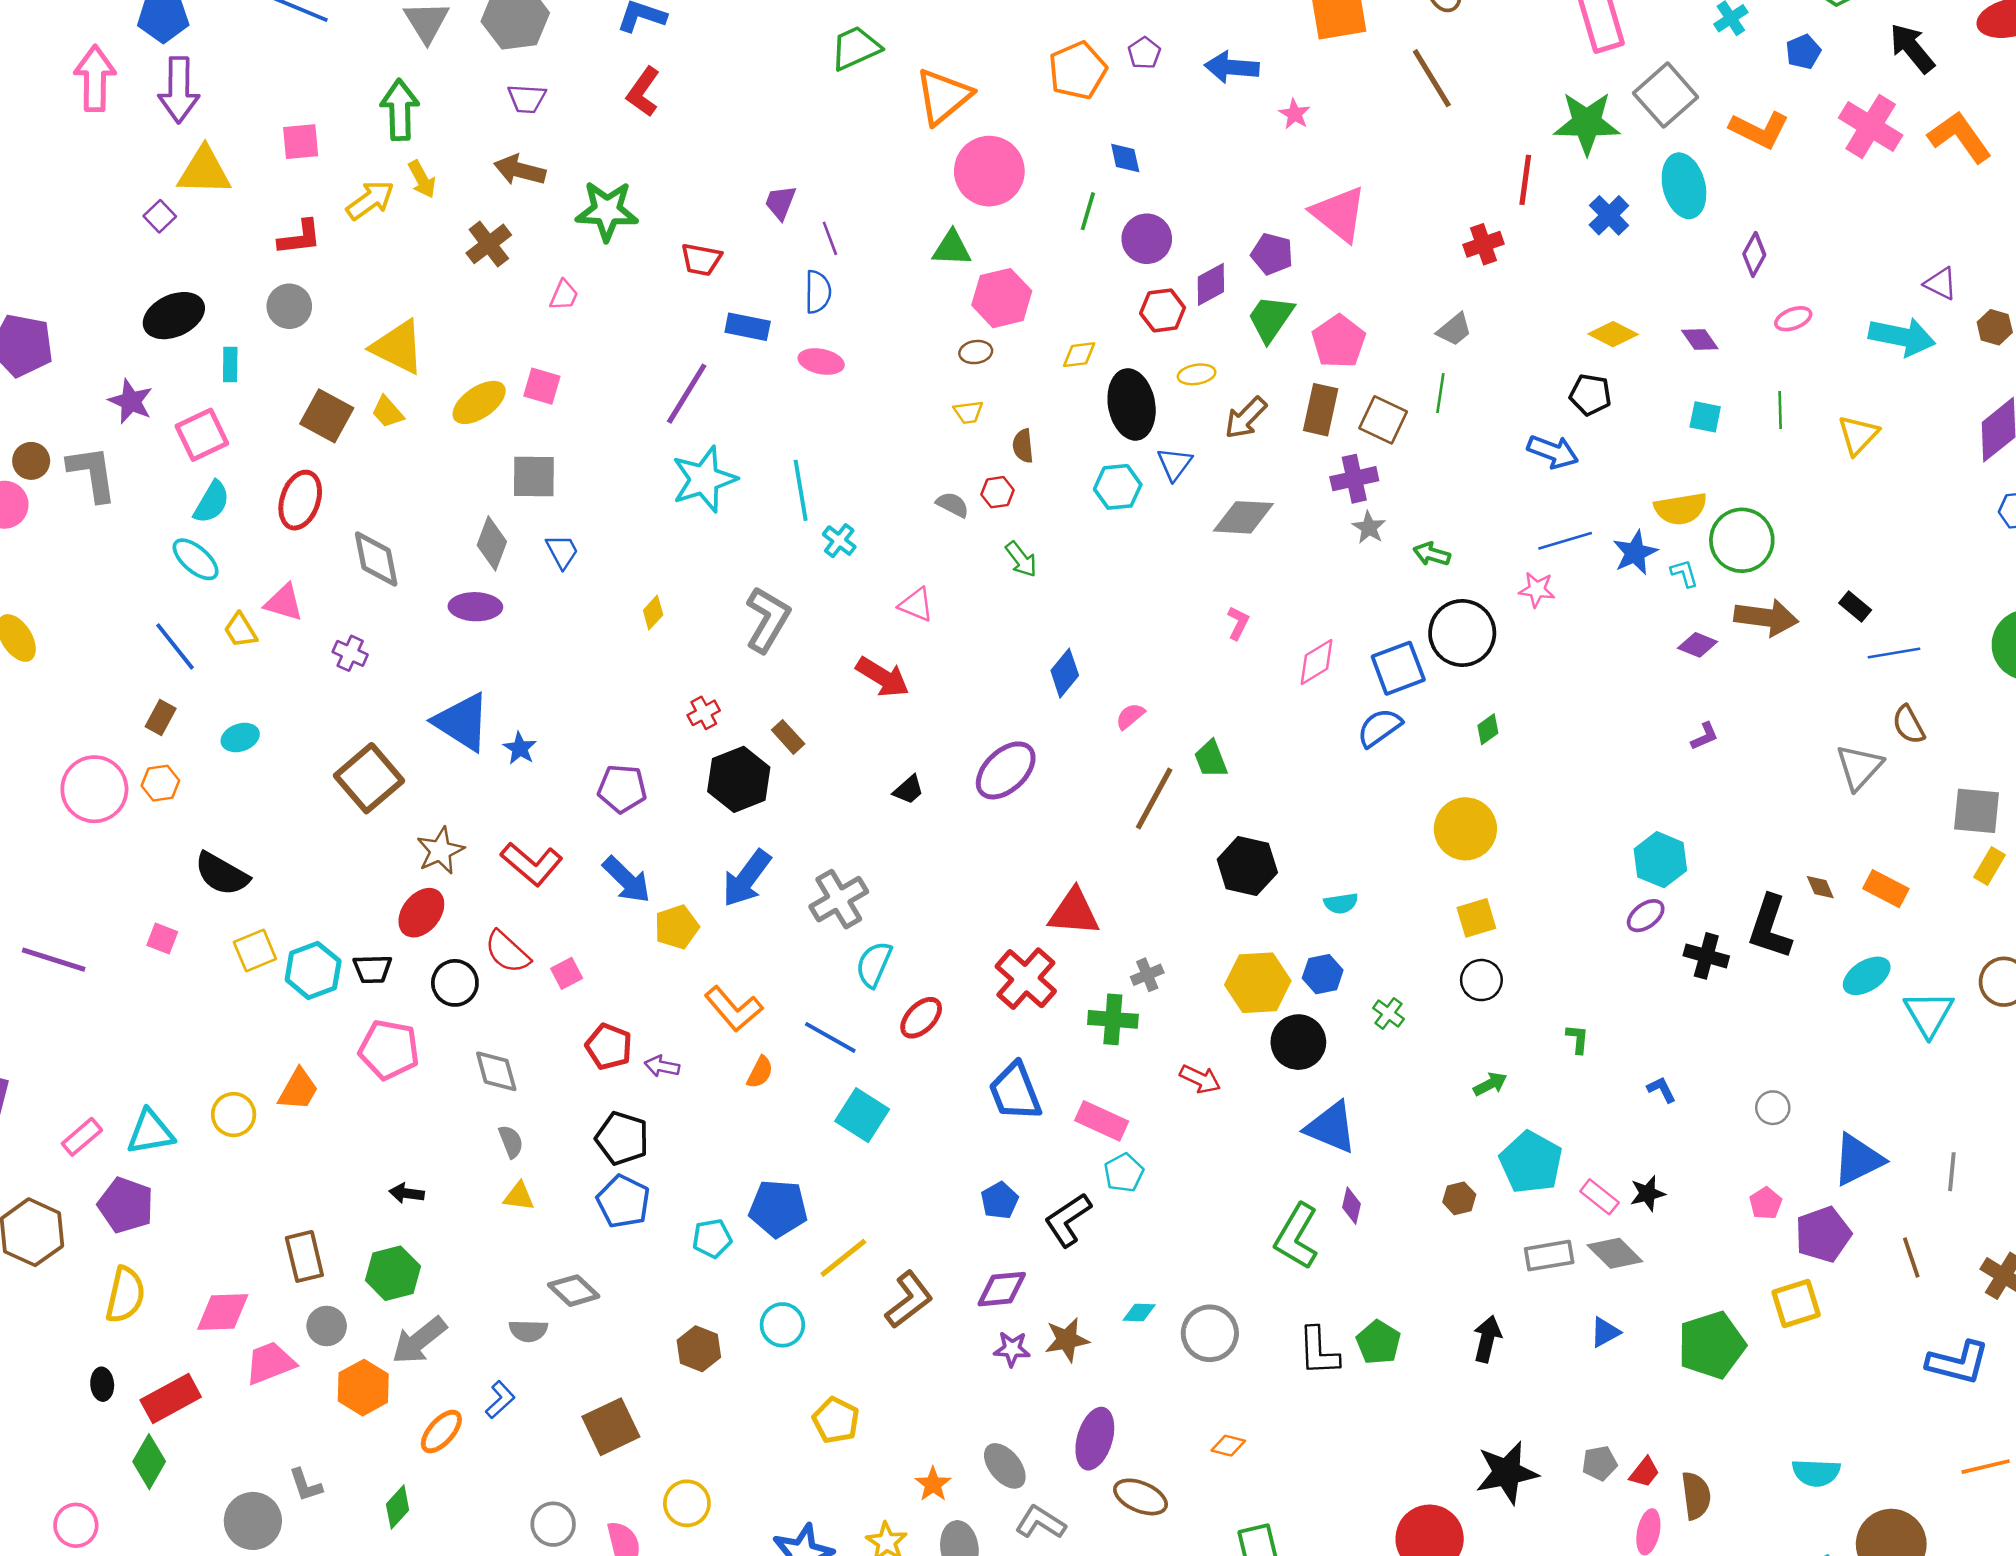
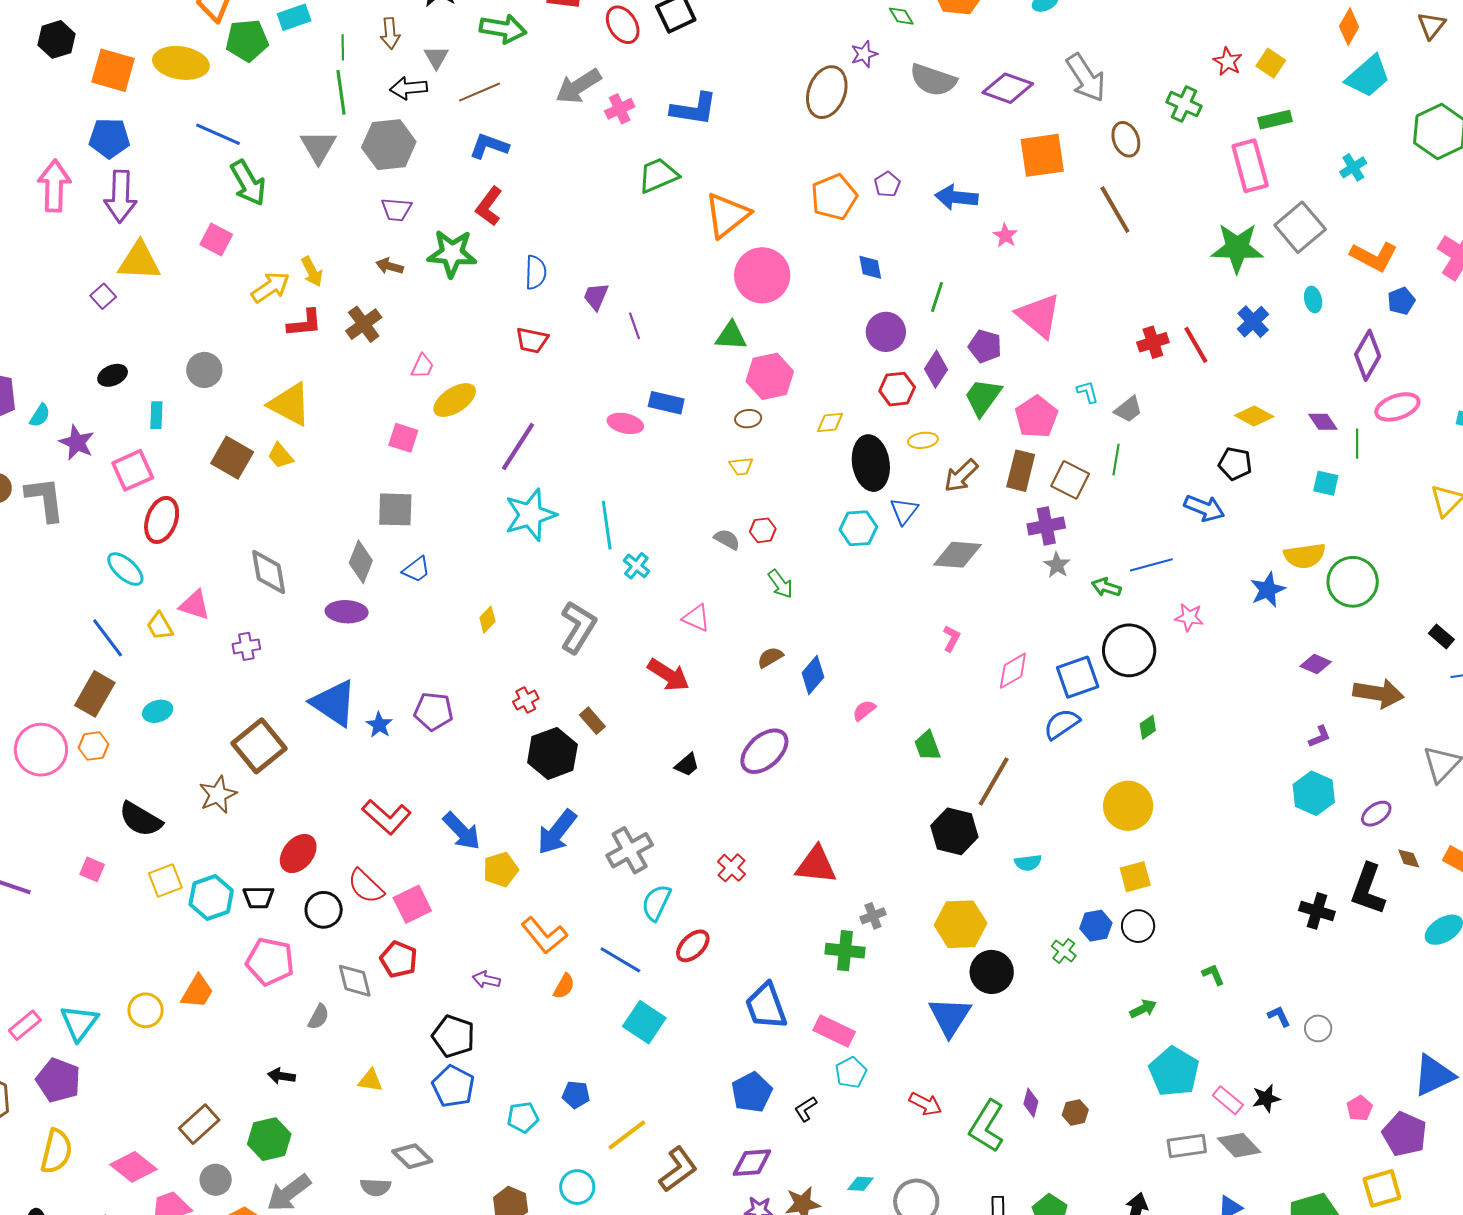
blue pentagon: (1803, 52) -> (1401, 301), moved
green arrow: (400, 110) -> (248, 183), moved, turned 150
pink square: (301, 142) -> (216, 240), turned 32
brown arrow: (520, 170) -> (390, 266), size x0.7
red line: (1525, 180) -> (1196, 345), moved, turned -39
cyan ellipse: (1684, 186) -> (1313, 300), size x0.5
green star: (607, 211) -> (452, 253), moved
green line: (1088, 211) -> (937, 297), moved
red L-shape: (300, 237) -> (305, 323), moved
purple diamond: (1754, 254) -> (1368, 355), size x1.4
purple diamond: (1211, 284) -> (936, 369), turned -30
blue semicircle: (818, 292) -> (536, 272), moved
black ellipse: (174, 316) -> (113, 375), size x0.6
pink ellipse: (1793, 319) -> (1397, 407), size x1.5
blue rectangle: (748, 327) -> (666, 403), moved
yellow ellipse: (479, 402) -> (455, 400), moved
green line: (1780, 410) -> (1357, 444), moved
brown semicircle: (1023, 446) -> (770, 657), moved, turned 64
red ellipse: (300, 500) -> (162, 520), moved
cyan semicircle: (212, 502) -> (40, 415), moved, size x0.7
blue line: (1565, 541) -> (1151, 565), moved
blue trapezoid: (562, 551) -> (416, 569), turned 80
cyan L-shape: (1684, 573) -> (1088, 392), moved
brown arrow: (1766, 617) -> (1378, 693), moved
purple cross: (350, 653) -> (246, 646), turned -36
brown rectangle: (161, 717) -> (95, 694), size x1.6
purple pentagon: (622, 789) -> (434, 711), moved
brown line: (1154, 798) -> (994, 781), moved
brown star: (440, 851) -> (218, 795), moved
cyan hexagon: (1660, 860) -> (1314, 793), moved
purple ellipse: (1646, 916) -> (1376, 814), moved
pink square: (567, 973) -> (412, 904), size x1.5
blue hexagon: (1323, 974) -> (1096, 926), moved
red cross: (1026, 979) -> (731, 868), moved, size x0.6
green L-shape: (1578, 1039) -> (1213, 975), turned -30
red pentagon: (609, 1047) -> (399, 959), moved
red arrow: (1200, 1079) -> (925, 1104), moved
gray circle: (1773, 1108) -> (1318, 1028), moved
blue triangle: (1331, 1127) -> (950, 1017), moved, turned 39
cyan triangle: (150, 1132) -> (79, 1023), turned -45
gray semicircle: (511, 1142) -> (319, 1017), moved, turned 48
brown hexagon: (1459, 1198) -> (1075, 1112), moved
blue pentagon: (1000, 1201) -> (752, 1092), size x1.4
blue pentagon: (778, 1208) -> (576, 1095), size x0.6
black L-shape: (1068, 1220) -> (806, 1109), size x0.6
purple pentagon: (1823, 1234) -> (1405, 1134), turned -30
brown rectangle: (304, 1256) -> (199, 1124), turned 60
pink diamond: (223, 1312) -> (133, 1167), turned 39

